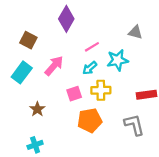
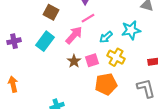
pink line: (92, 47) -> (88, 18), moved
yellow cross: (101, 90) -> (116, 57), turned 30
brown star: (37, 109) -> (74, 61), moved

